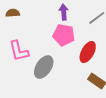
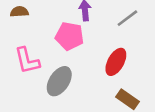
pink pentagon: (64, 35) -> (70, 36), moved

